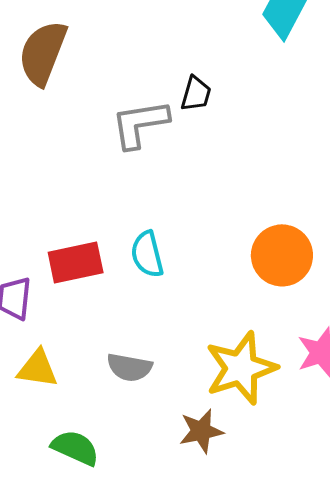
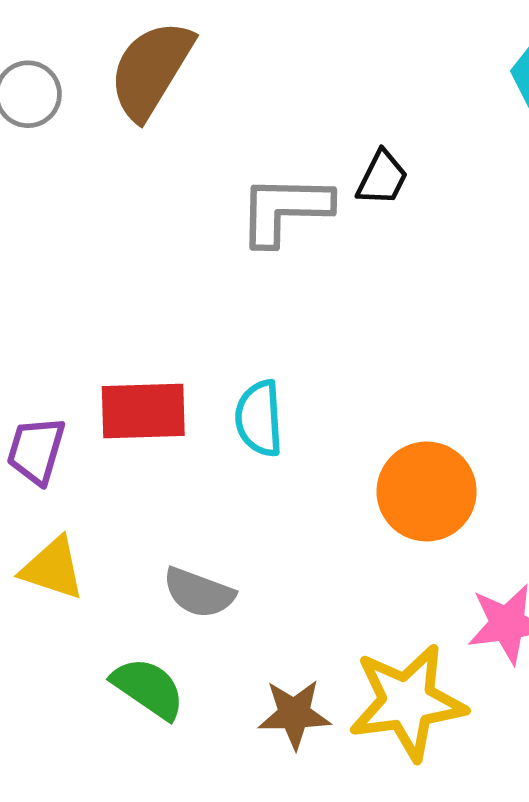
orange circle: (282, 255) -> (427, 492), moved
yellow star: (241, 368) -> (407, 702), moved
green semicircle: (75, 448) -> (148, 688), moved

